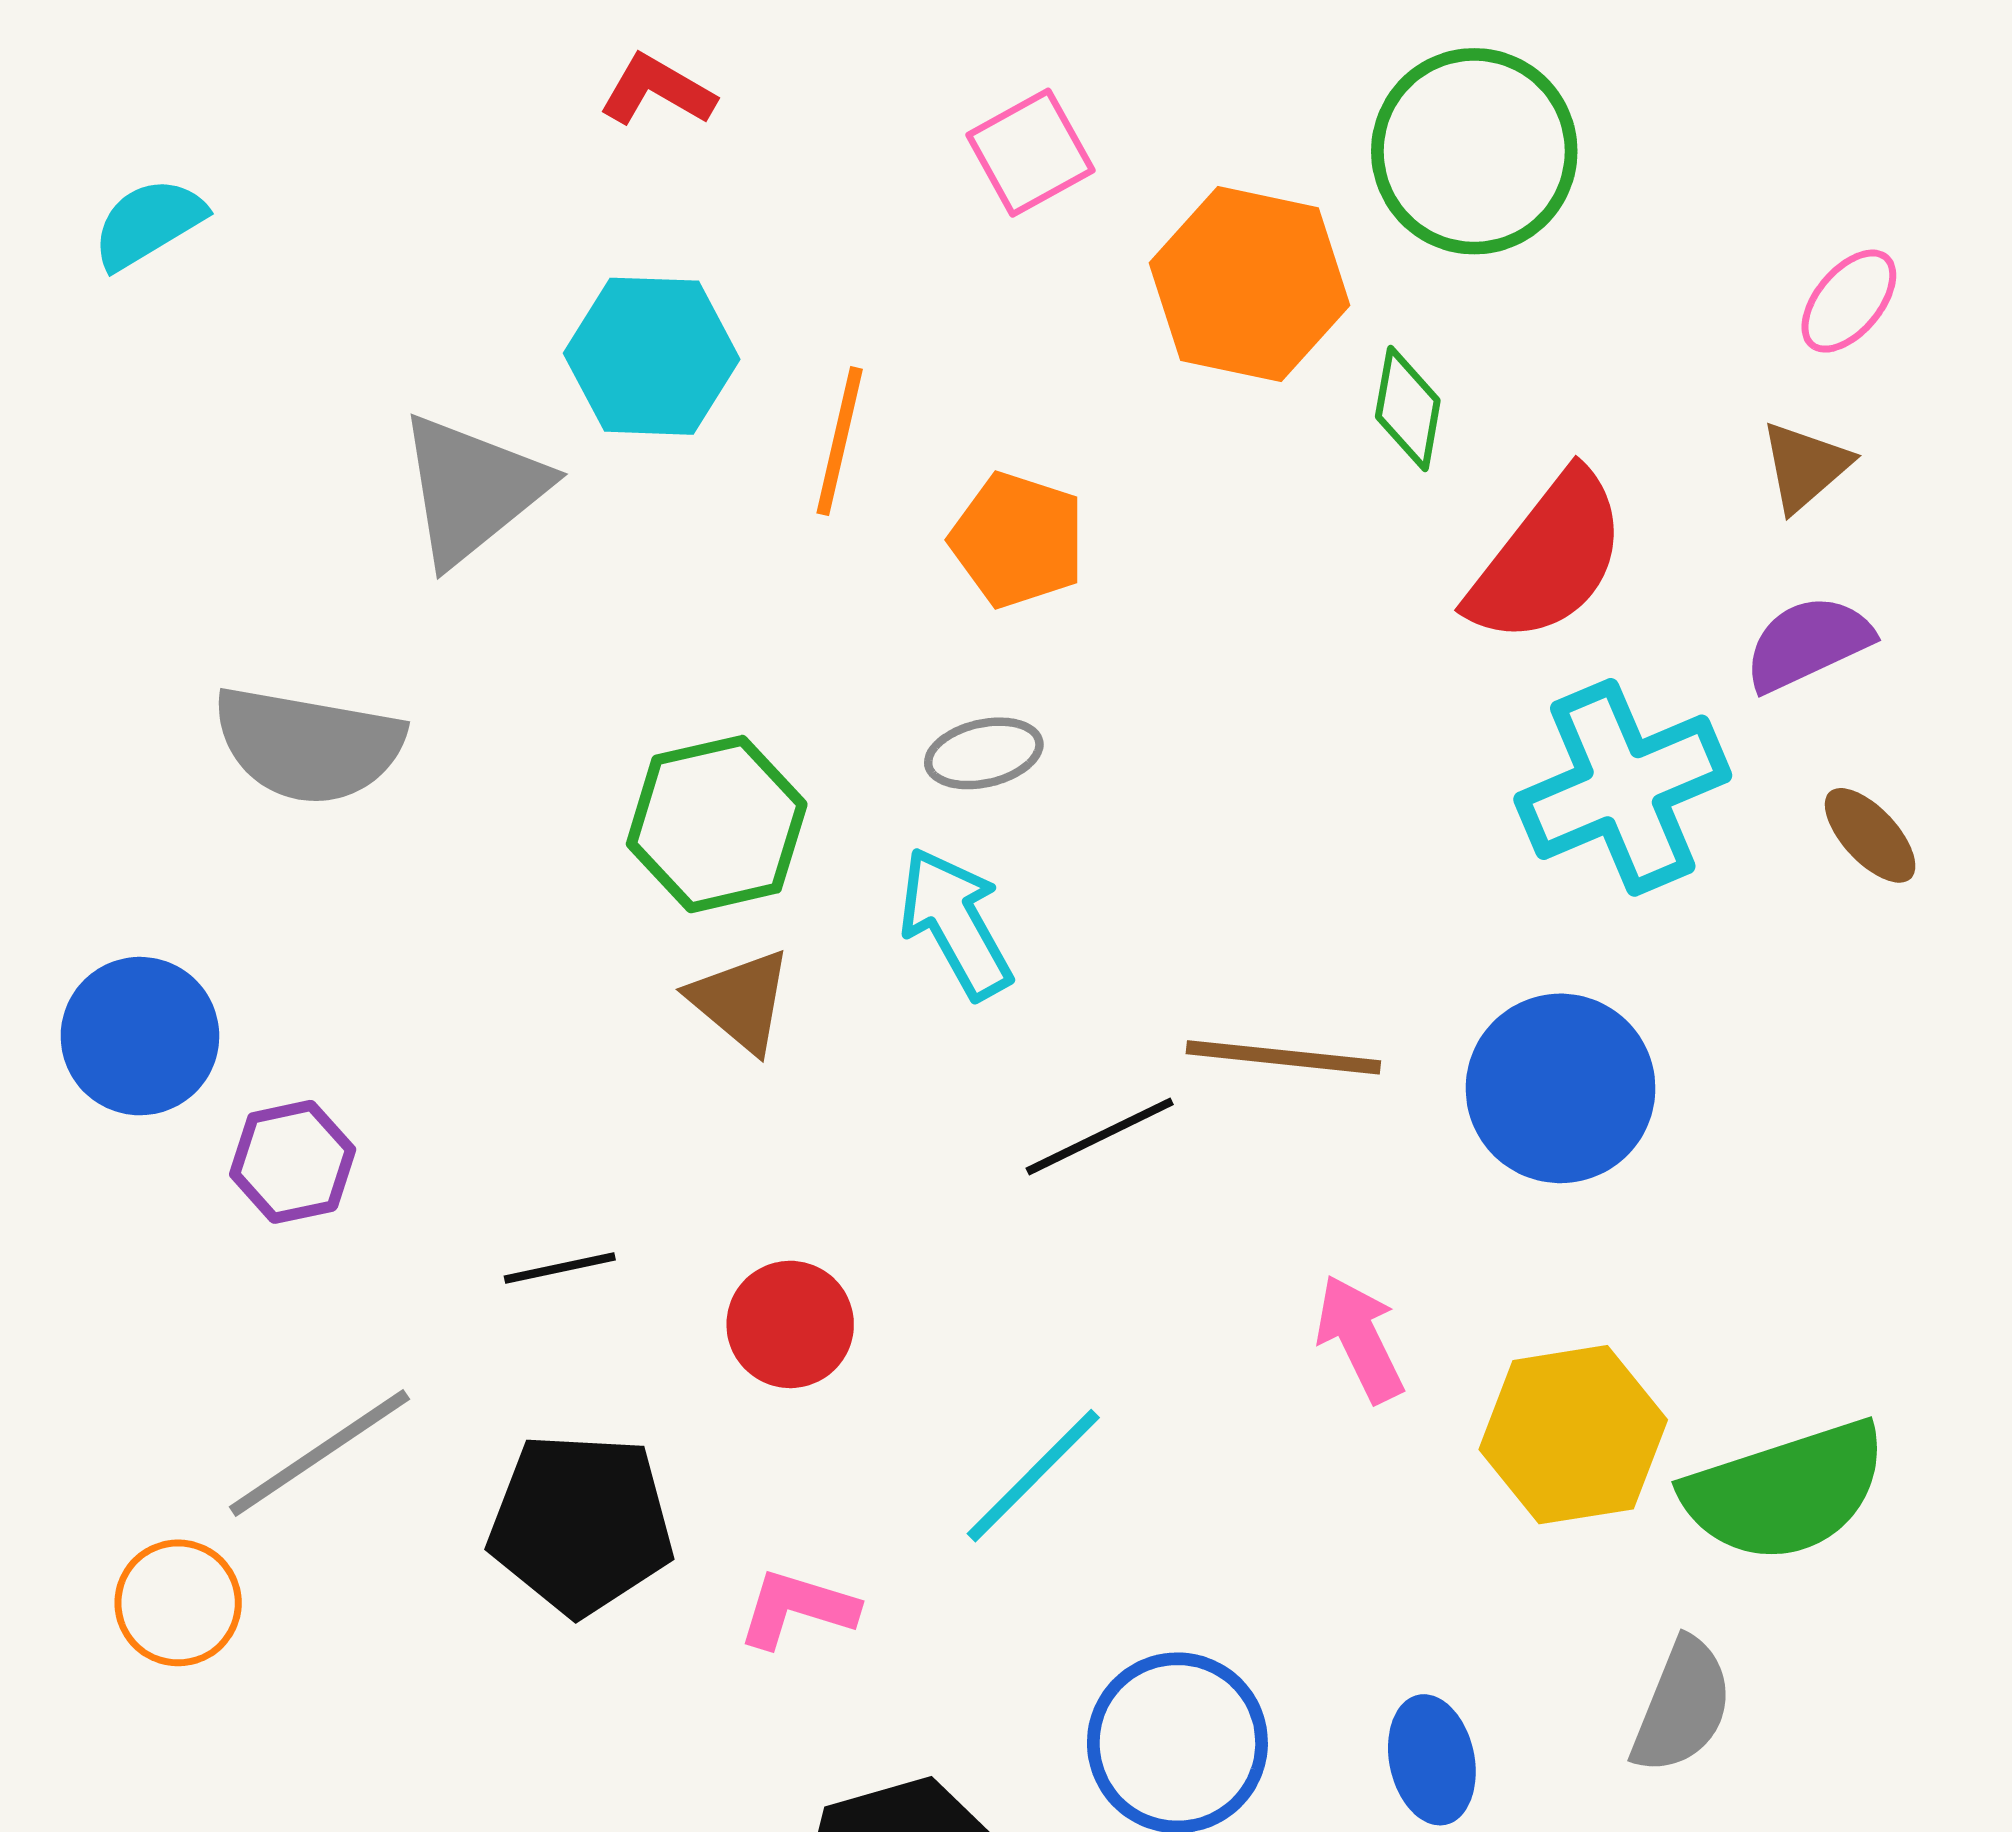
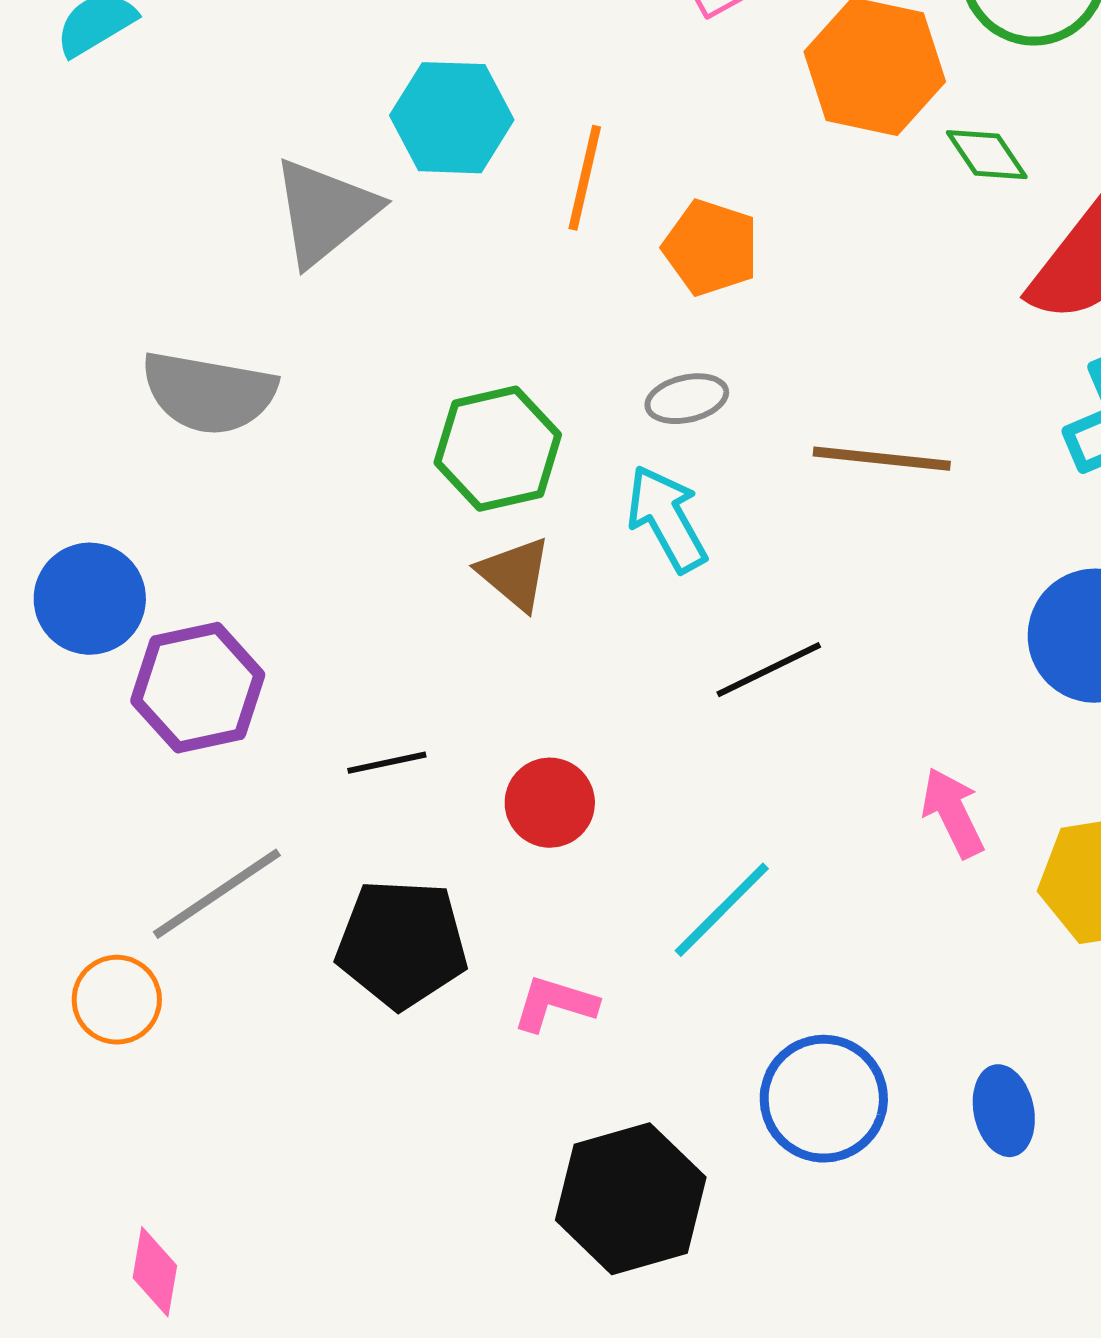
green diamond: (1408, 408) -> (987, 155), turned -44
brown line: (1283, 1057) -> (882, 459), moved
purple hexagon: (293, 1162) -> (198, 688), size x1.5

